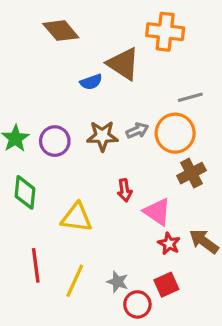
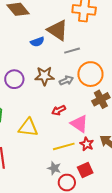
gray line: (190, 97) -> (72, 51), moved
gray arrow: (137, 131) -> (66, 80), moved
red arrow: (125, 190) -> (59, 110), turned 72
yellow line: (75, 281) -> (64, 146), moved, turned 50

